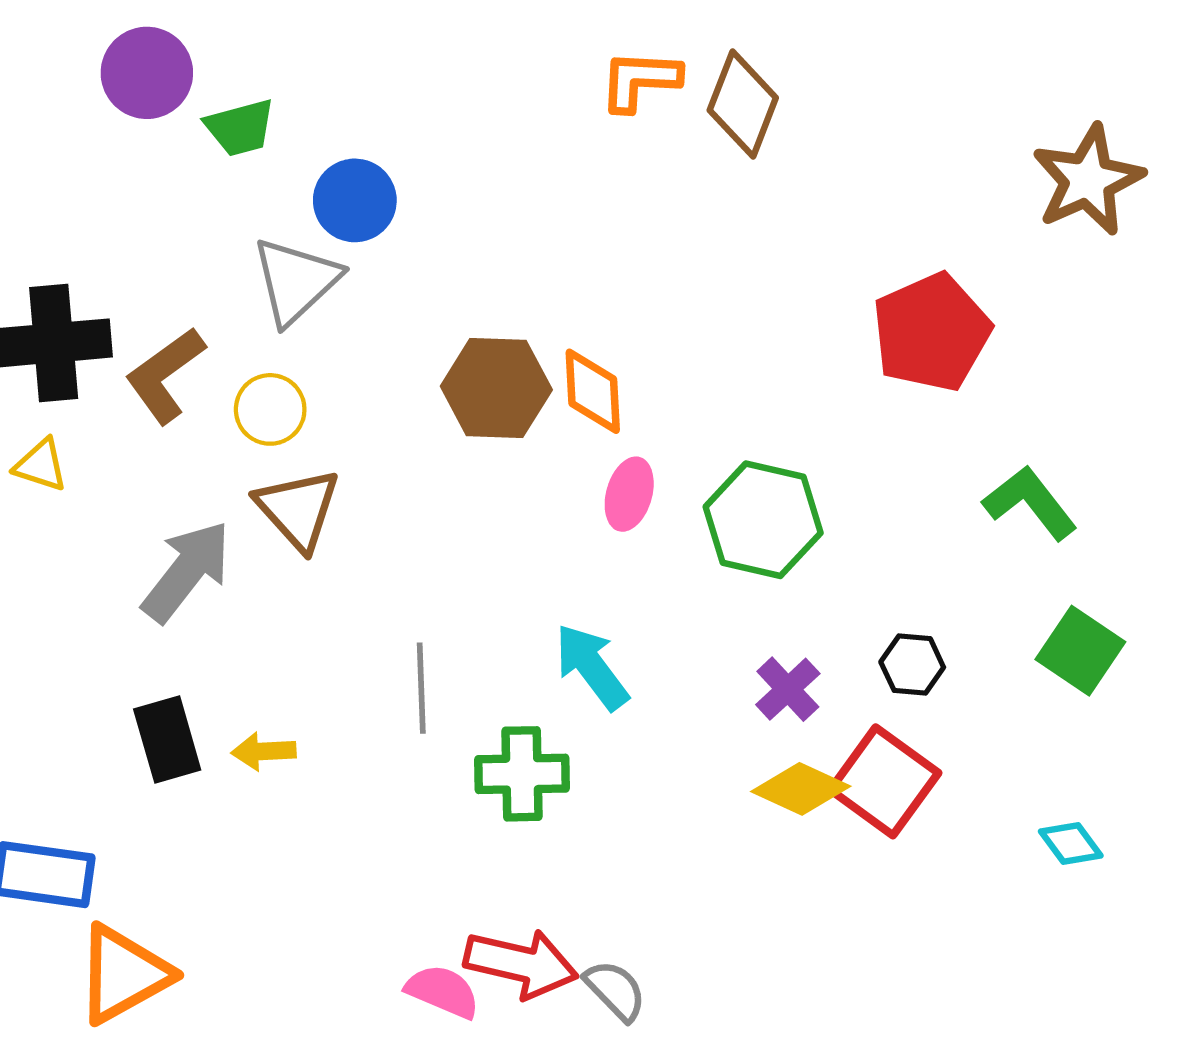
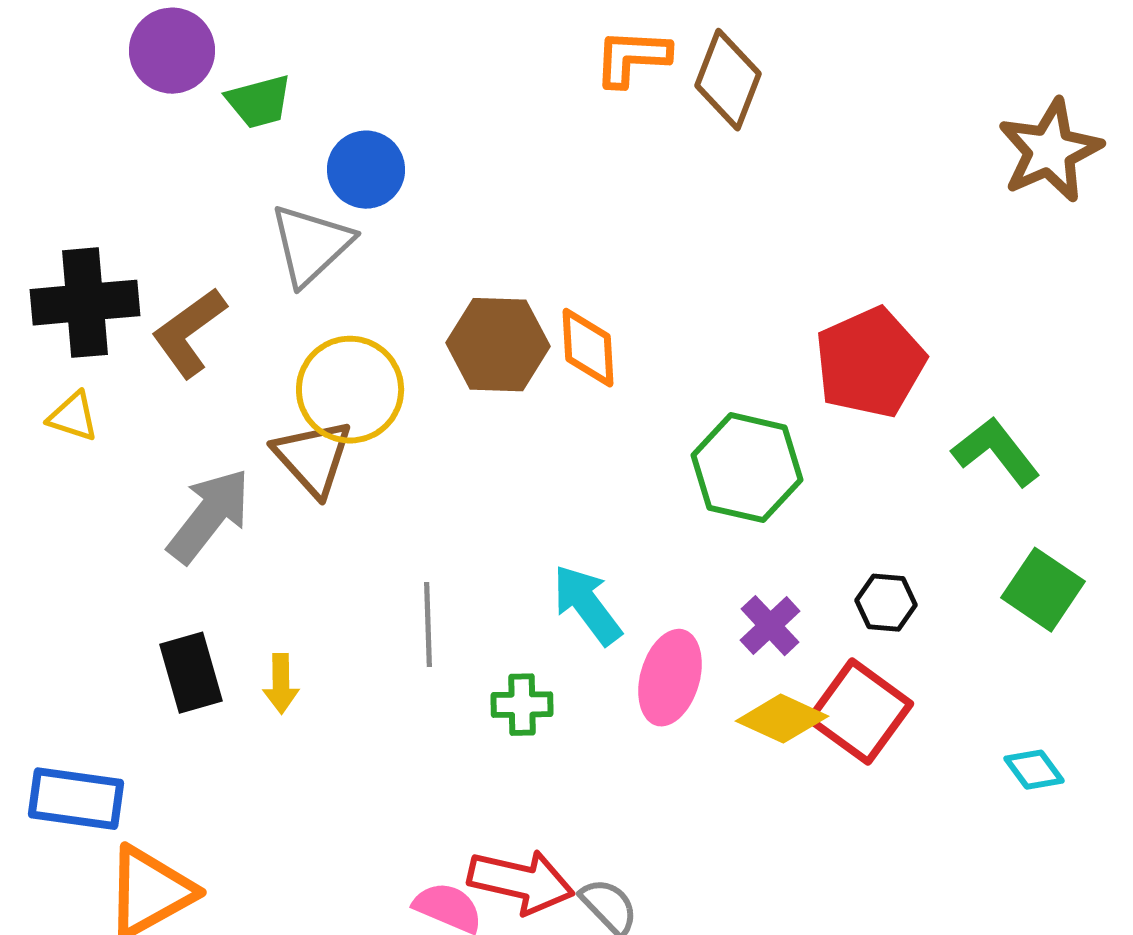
red pentagon: (931, 332) -> (870, 363), moved
yellow circle: (270, 409) -> (350, 390), moved, size x1.6
pink ellipse: (629, 494) -> (670, 678), moved, size x1.4
yellow arrow: (264, 751) -> (281, 684), turned -88
green cross: (522, 774) -> (522, 705), size x0.7

